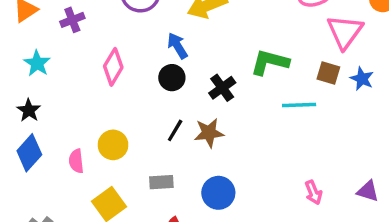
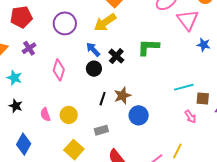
brown square: (328, 73) -> (203, 98), moved
black cross: (222, 88) -> (116, 56), moved
cyan line: (299, 105) -> (184, 87), moved
blue diamond: (29, 153) -> (24, 144), moved
pink semicircle: (76, 161) -> (45, 114), moved
blue circle: (218, 193) -> (139, 115), moved

